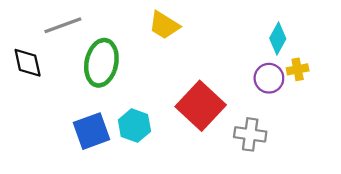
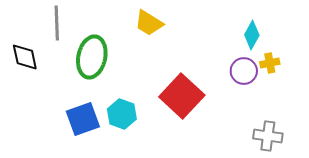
gray line: (63, 25) -> (57, 23), turned -72
gray cross: (250, 134) -> (268, 136), moved

